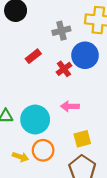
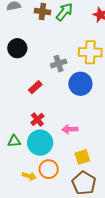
red cross: (64, 69) -> (37, 119), moved

